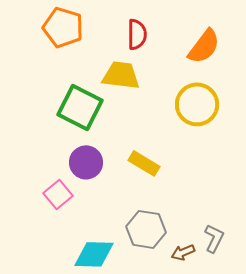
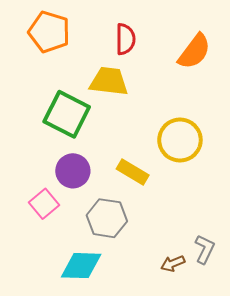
yellow circle: (197, 104) -> (180, 140), moved
gray hexagon: (146, 229) -> (107, 218), moved

